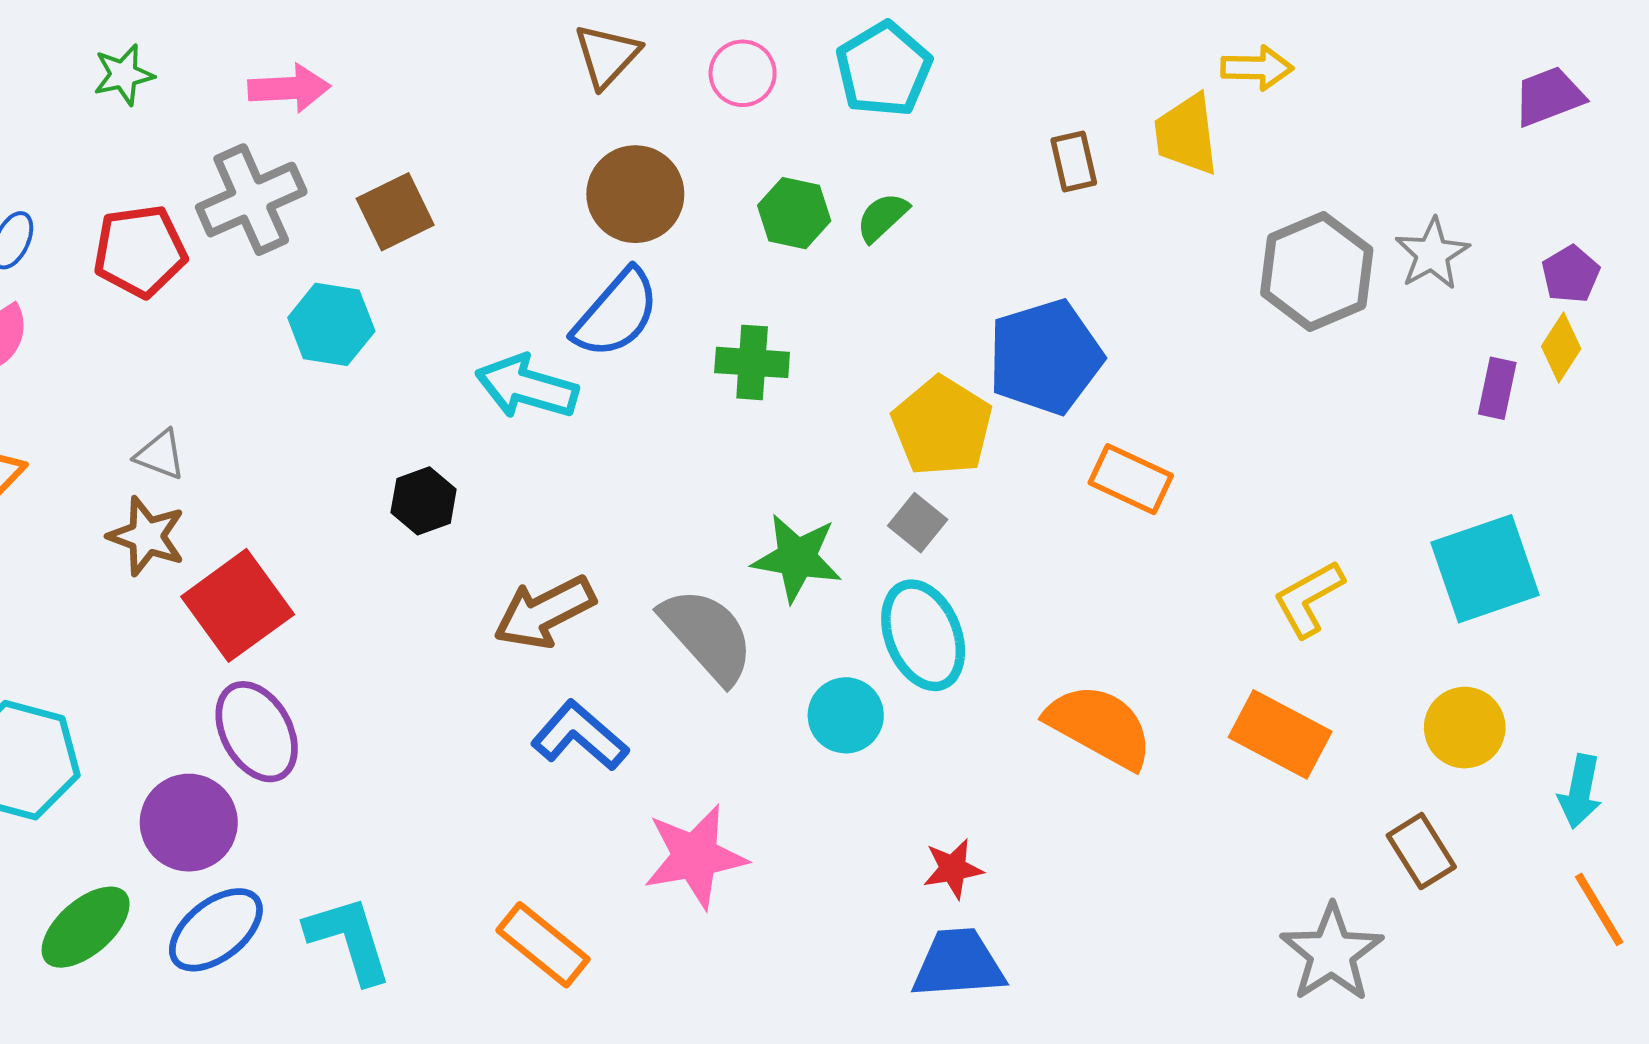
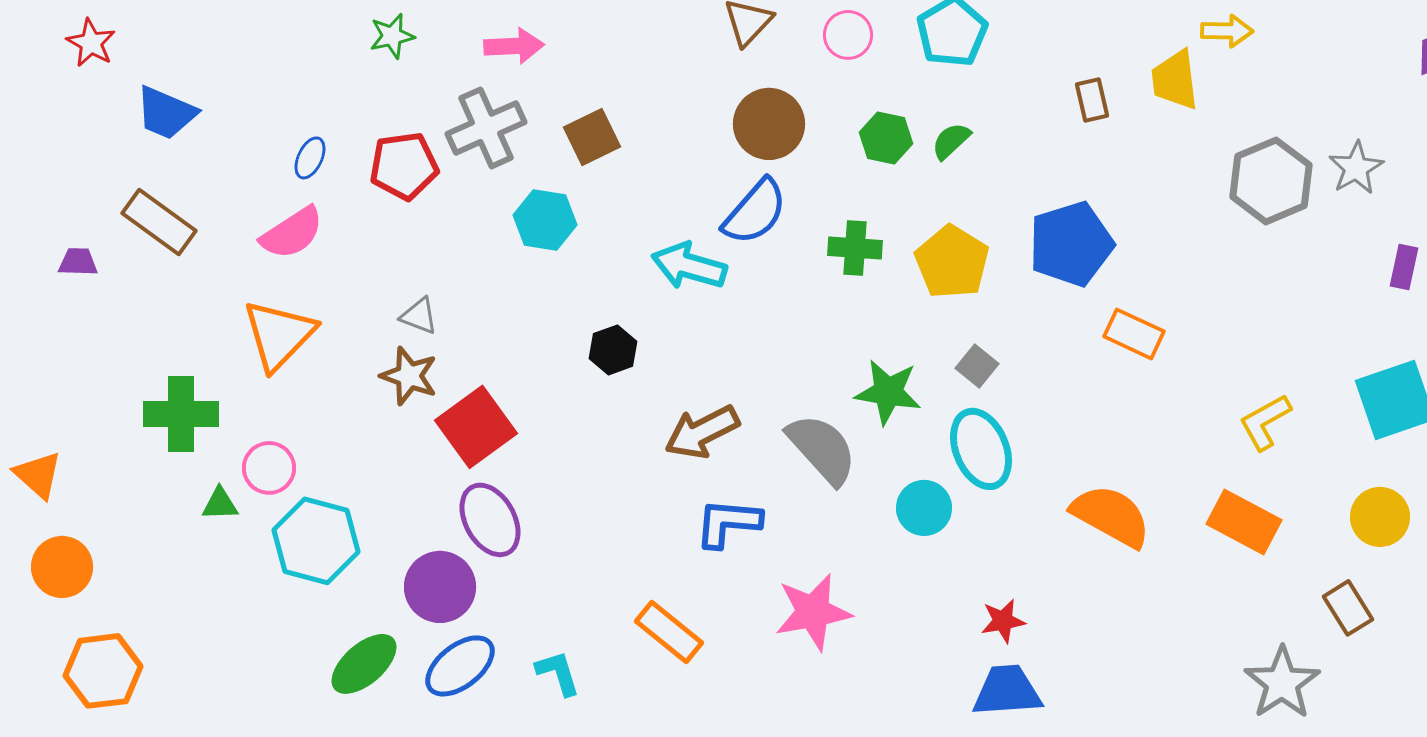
yellow pentagon: (942, 426) -> (952, 262), moved
blue L-shape: (580, 736) -> (728, 523), turned -36
cyan L-shape: (349, 939) -> (558, 673), size x0.7
orange rectangle: (543, 945) -> (669, 632), moved

